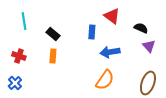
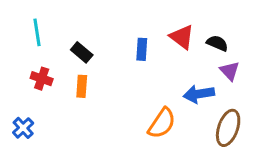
red triangle: (112, 16) -> (182, 37), moved
blue arrow: (110, 52) -> (199, 94), moved
red cross: (19, 56) -> (42, 79), moved

